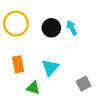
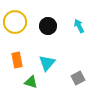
cyan arrow: (72, 28) -> (79, 26), moved

